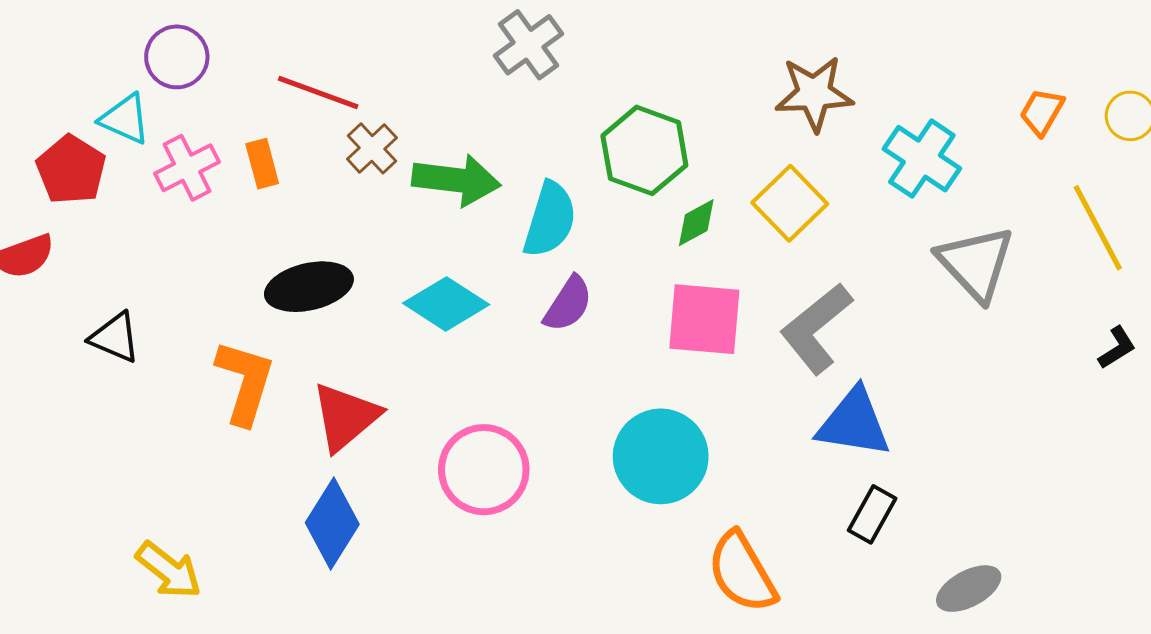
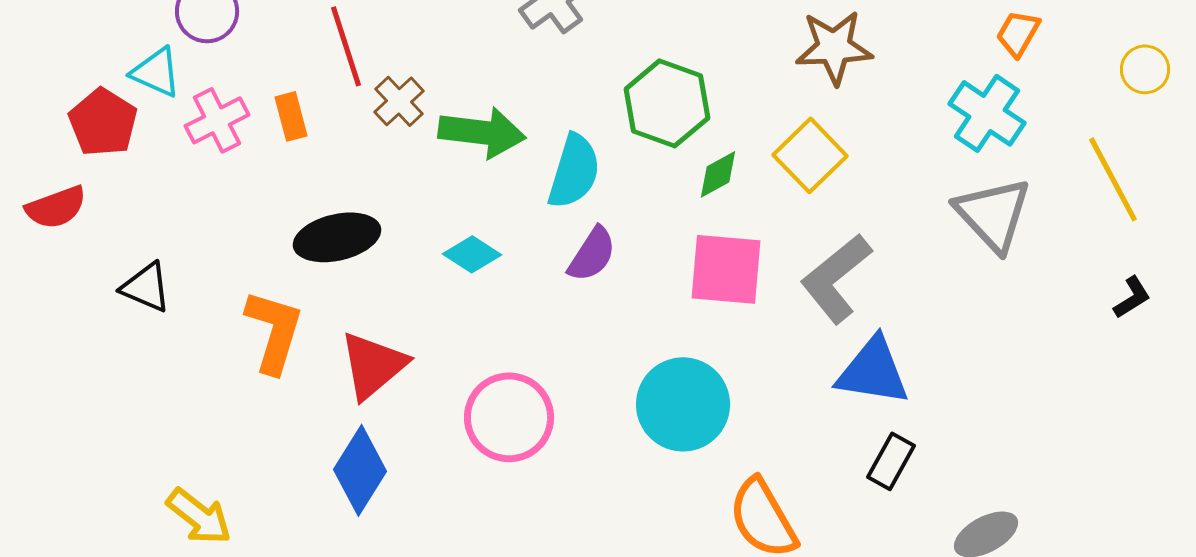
red line: (318, 93) -> (346, 46), turned 52
orange trapezoid: (1042, 112) -> (1018, 33), moved
cyan cross: (922, 159) -> (987, 113), moved
cyan diamond: (446, 304) -> (472, 254), size x0.7

